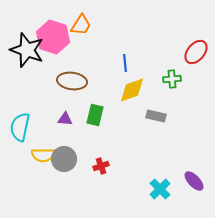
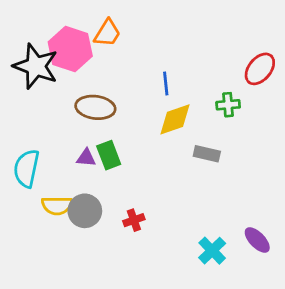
green rectangle: (95, 115) -> (109, 155), moved, turned -35

